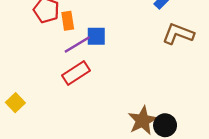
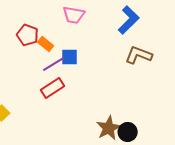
orange rectangle: (68, 21) -> (46, 44), turned -42

